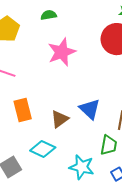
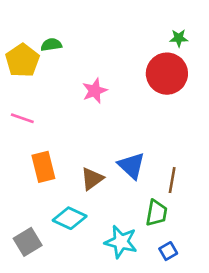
green semicircle: (49, 15) -> (51, 45), moved
pink star: (62, 52) -> (95, 91), size x0.7

